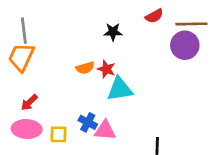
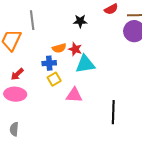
gray line: (24, 31) -> (32, 20), moved
blue cross: (88, 122) -> (49, 63), moved, turned -32
yellow square: (59, 134) -> (54, 79), moved, turned -32

